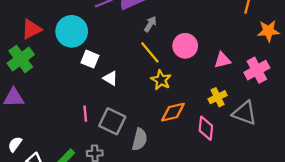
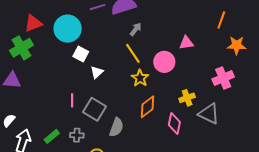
pink circle: (185, 46) -> (164, 62), moved
pink triangle: (222, 60) -> (186, 43), moved
white triangle: (110, 78) -> (97, 72), turned 40
orange diamond: (173, 112) -> (147, 107), turned -30

